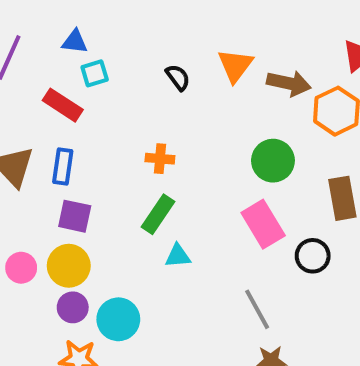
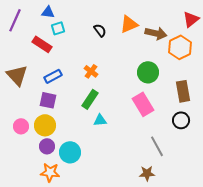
orange triangle: (235, 65) -> (129, 24), turned 30
orange cross: (160, 159) -> (91, 71), turned 32
blue rectangle: (63, 167) -> (53, 76), moved, turned 54
black circle: (313, 256) -> (181, 120), moved
gray line: (257, 309) -> (157, 146), moved

